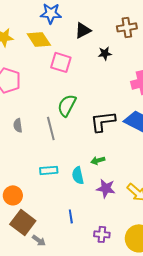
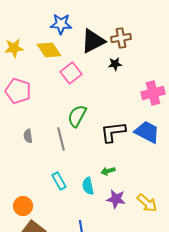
brown cross: (127, 27) -> (121, 38), moved
black triangle: (83, 30) -> (93, 41), size x1.5
pink square: (61, 62) -> (71, 73), turned 35
cyan rectangle: (49, 170) -> (59, 181), turned 66

